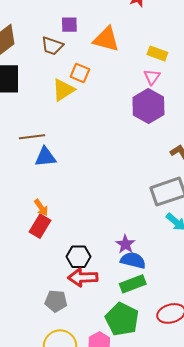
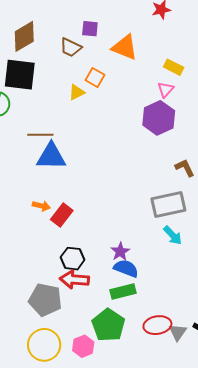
yellow triangle: (63, 90) -> (77, 92), size x0.7
blue triangle: (45, 157) -> (51, 156), size x1.4
orange arrow: (41, 208) -> (41, 206), turned -48
red rectangle: (40, 226) -> (62, 215), moved
gray pentagon: (56, 301) -> (45, 300), size x1.5

